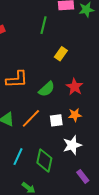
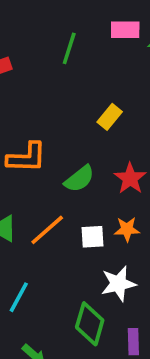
green line: (44, 25) -> (69, 48), moved
green diamond: (44, 160) -> (90, 324), moved
purple rectangle: (83, 176) -> (133, 342), turned 32

